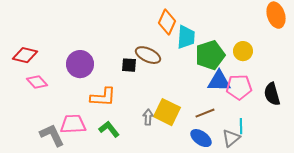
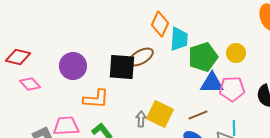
brown ellipse: (148, 55) -> (141, 57), turned -55
black square: (129, 65) -> (122, 67), size x1.8

